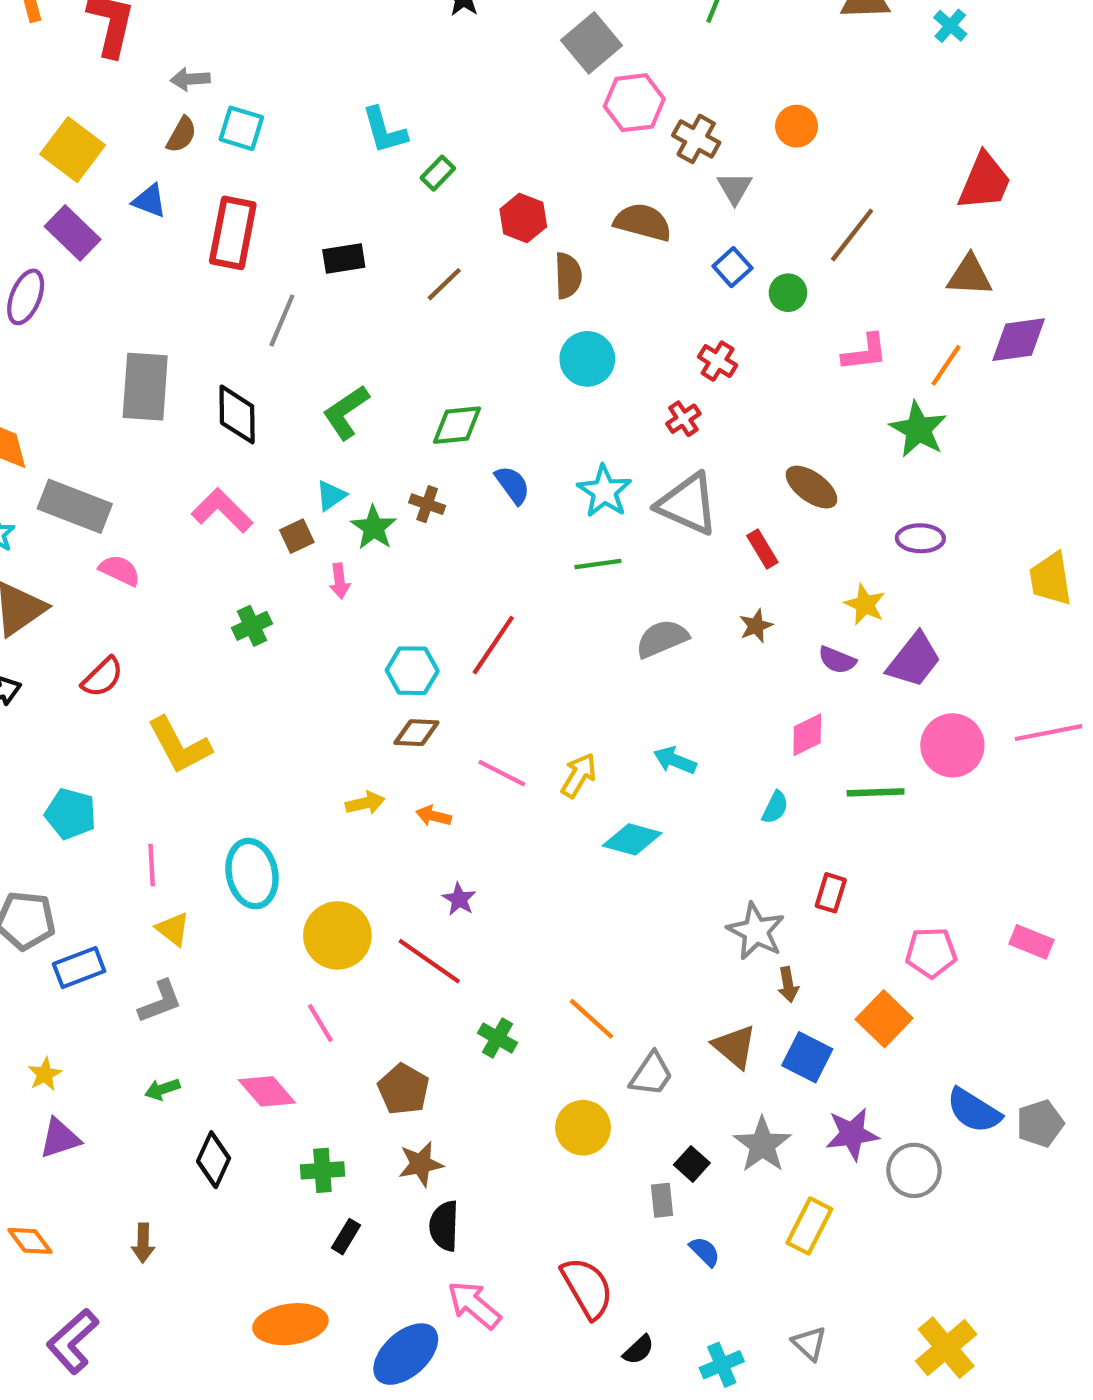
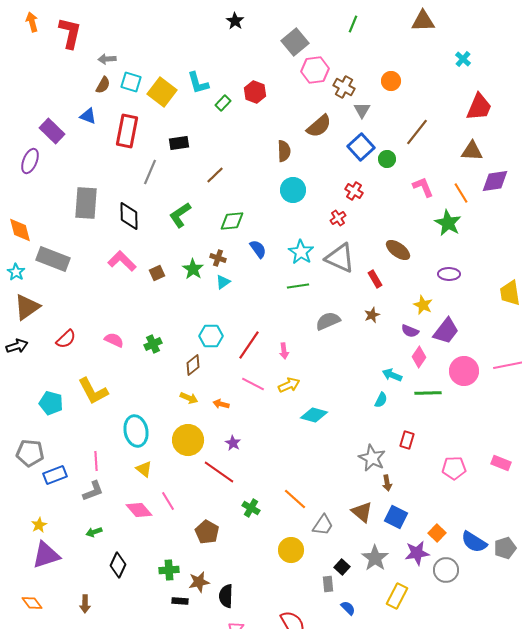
cyan cross: (950, 26) -> (463, 59), moved
yellow square: (73, 150) -> (162, 92), moved
red hexagon: (523, 218) -> (255, 92), moved
brown semicircle: (643, 222) -> (319, 126), turned 124
blue square: (732, 267) -> (361, 147), size x1.5
brown line: (444, 284) -> (215, 175), moved
pink L-shape: (865, 352) -> (423, 187), turned -105
orange line: (946, 365) -> (461, 193), turned -65
cyan triangle: (331, 496) -> (223, 282), moved
pink semicircle: (120, 570) -> (114, 340), moved
pink arrow: (340, 581) -> (284, 351), moved
green cross: (252, 626) -> (153, 344), moved
red line: (493, 645) -> (249, 345), moved
brown diamond: (416, 733) -> (193, 365), moved, turned -40
pink diamond: (807, 735) -> (419, 357), moved, turned -30
yellow L-shape: (179, 745) -> (93, 391), moved
cyan arrow: (675, 760) -> (392, 375), moved
yellow arrow: (579, 775) -> (289, 385), turned 35
yellow arrow: (365, 803) -> (189, 398), turned 36
pink line: (152, 865) -> (96, 461), moved
yellow triangle: (173, 929) -> (144, 469), moved
yellow circle: (337, 935) -> (188, 440), moved
orange square: (884, 1019) -> (437, 533), moved, size x0.7
pink diamond: (267, 1091) -> (139, 510), moved
purple triangle: (60, 1138) -> (46, 555), size x1.4
brown star: (421, 1164) -> (199, 582), moved
black rectangle: (346, 1237) -> (180, 601), turned 63

